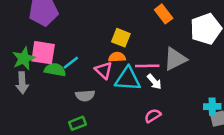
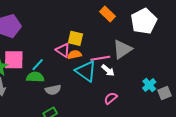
green semicircle: (55, 70) -> (35, 77), moved
pink triangle: (104, 70) -> (63, 50), moved
cyan triangle: (128, 79) -> (86, 71), turned 40
cyan cross: (212, 107) -> (149, 85), moved, turned -32

